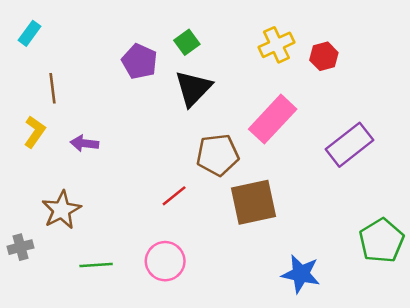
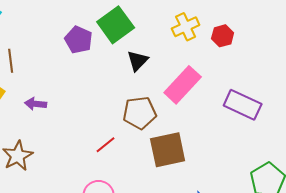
green square: (187, 42) -> (116, 25), size x1.8
black triangle: (193, 88) -> (138, 61), moved, size x0.7
purple rectangle: (349, 145) -> (243, 105), turned 63

